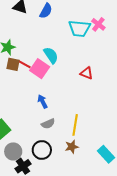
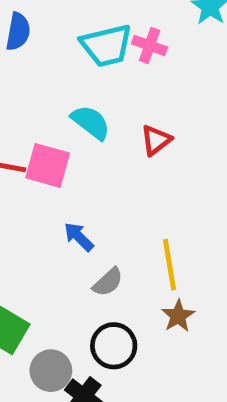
pink cross: (98, 24) -> (150, 45), moved
cyan semicircle: (51, 55) -> (91, 122), moved
red triangle: (87, 73) -> (156, 140), turned -40

